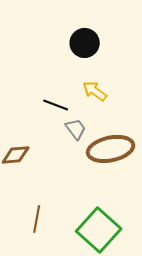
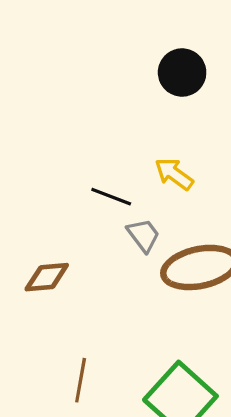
black circle: (85, 43) -> (182, 72), moved

